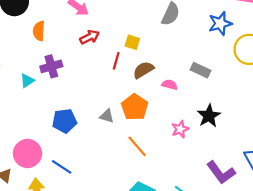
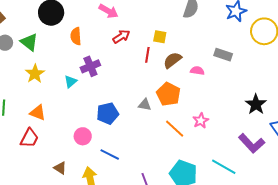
black star: (209, 116) -> (256, 104), moved
pink star: (180, 129) -> (201, 121), moved
pink circle: (28, 153) -> (83, 136), moved, size x0.7

